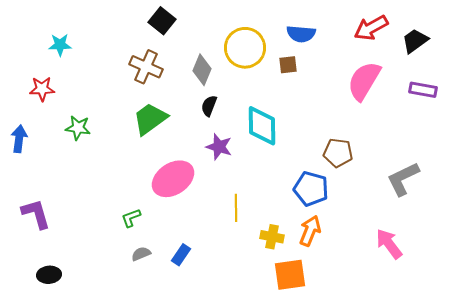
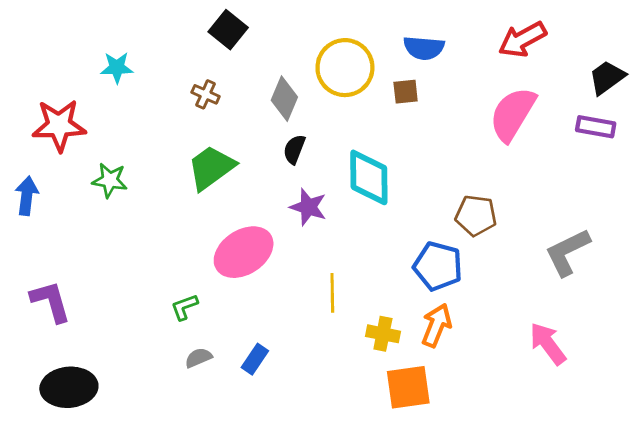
black trapezoid: (415, 41) -> (607, 77), moved
cyan star: (60, 45) -> (117, 68), moved
brown cross: (146, 67) -> (206, 94), size x0.6
red star: (42, 89) -> (59, 125), size x1.5
black ellipse: (49, 275) -> (69, 387), size x1.6

